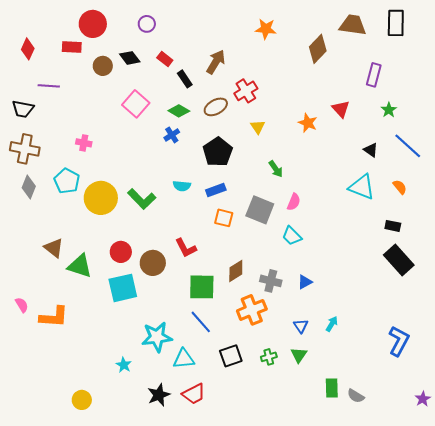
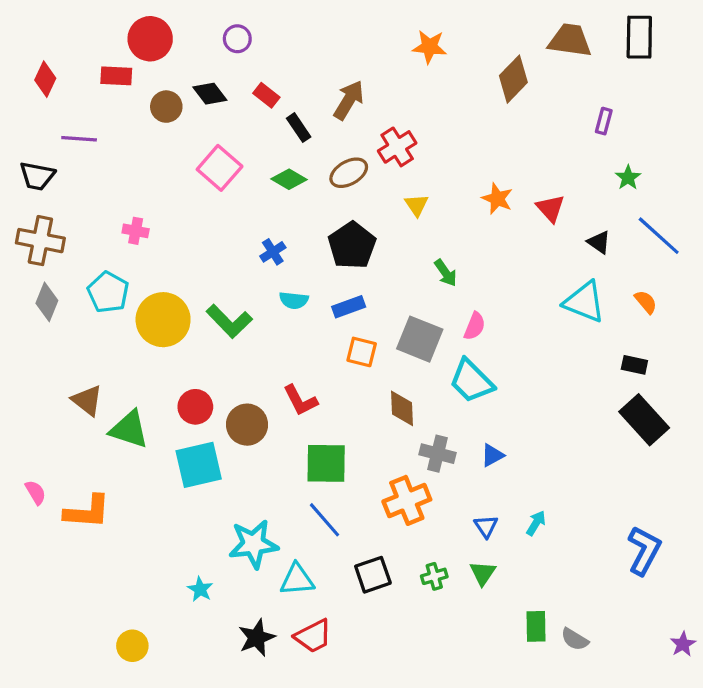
purple rectangle: (374, 75) -> (604, 121), size x0.7
red triangle: (341, 109) -> (551, 208), moved
blue cross: (172, 135) -> (273, 252), moved
cyan trapezoid: (292, 236) -> (471, 381), size x1.4
brown diamond: (236, 271) -> (402, 408), moved, turned -60

